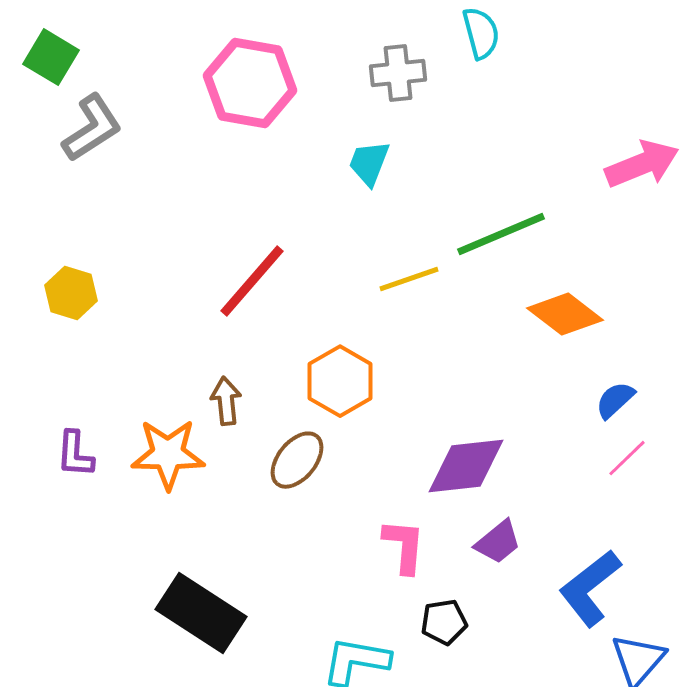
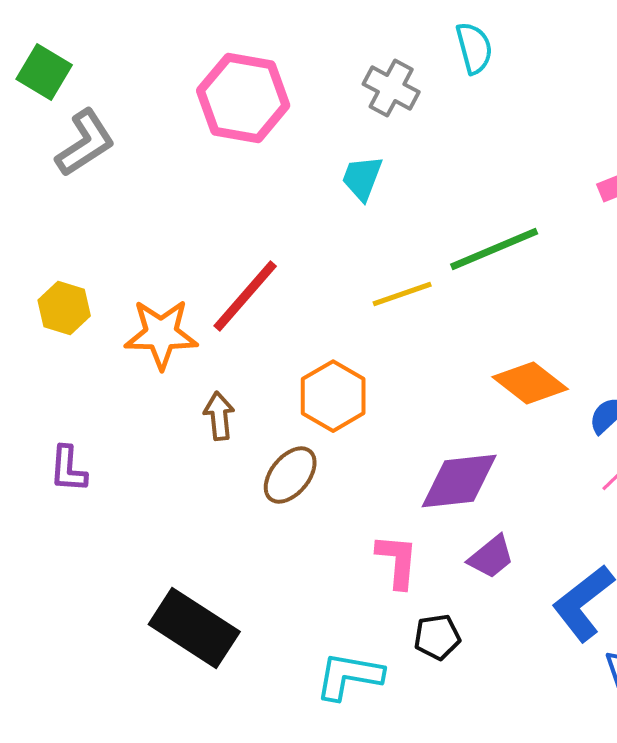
gray cross: (398, 73) -> (391, 88), turned 34
orange diamond: (565, 314) -> (530, 383), moved
orange star: (168, 454) -> (161, 334), moved

